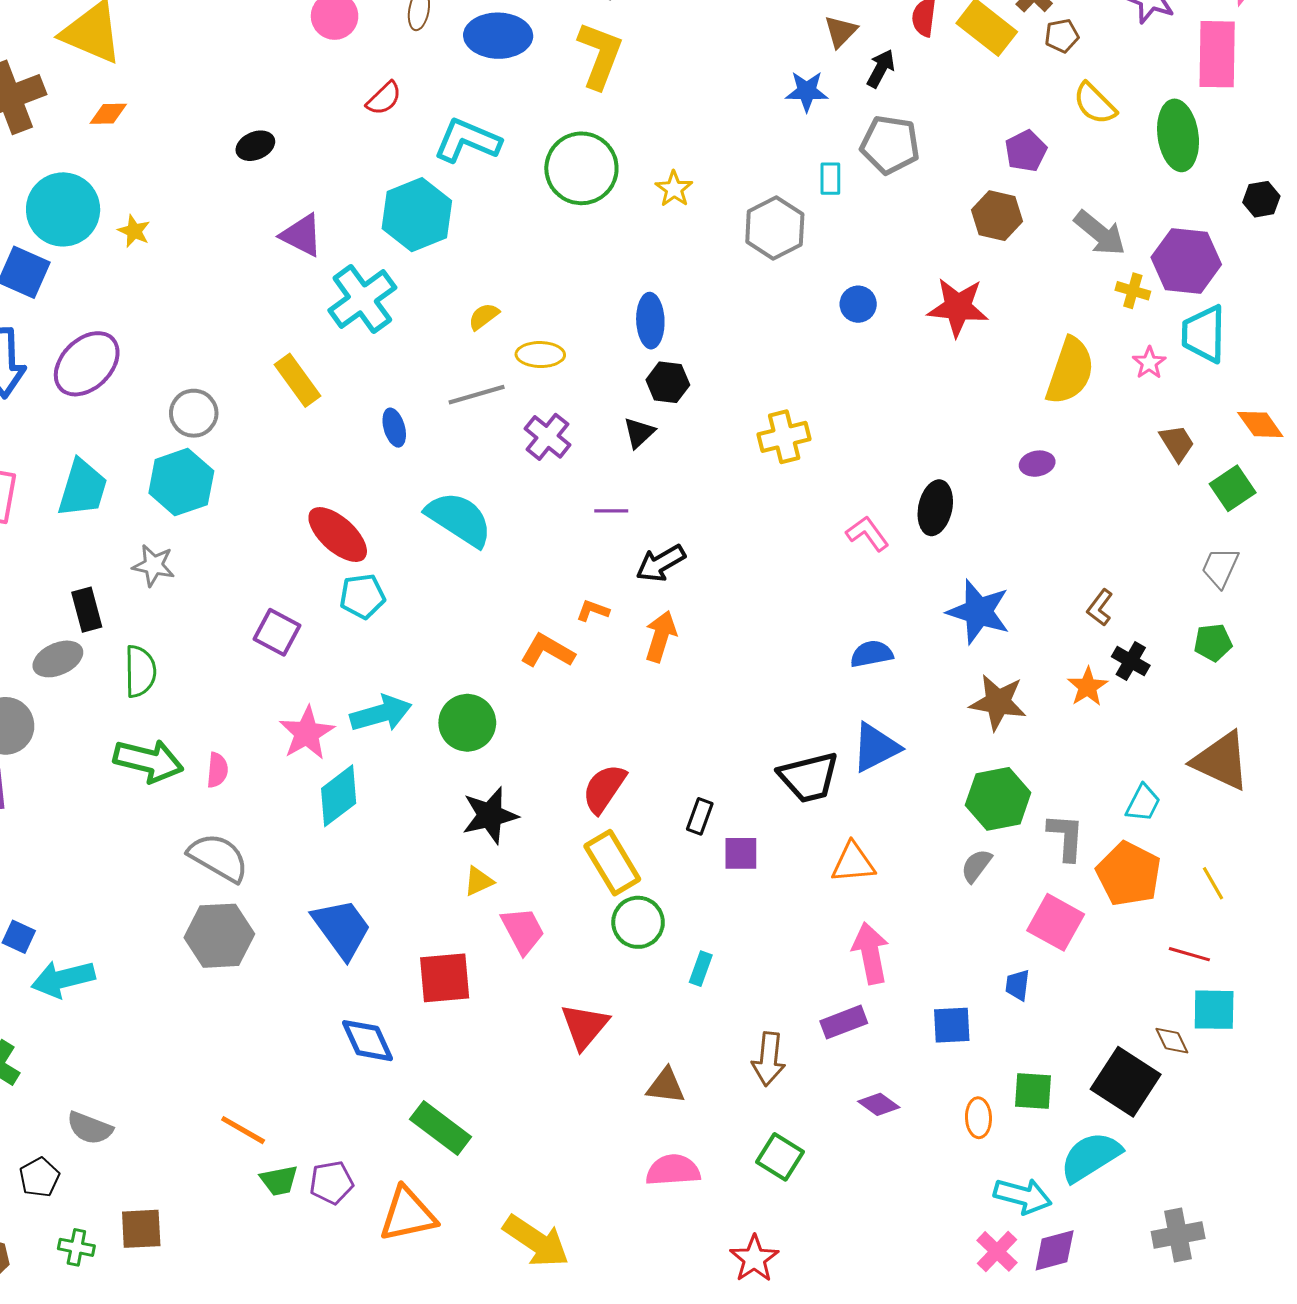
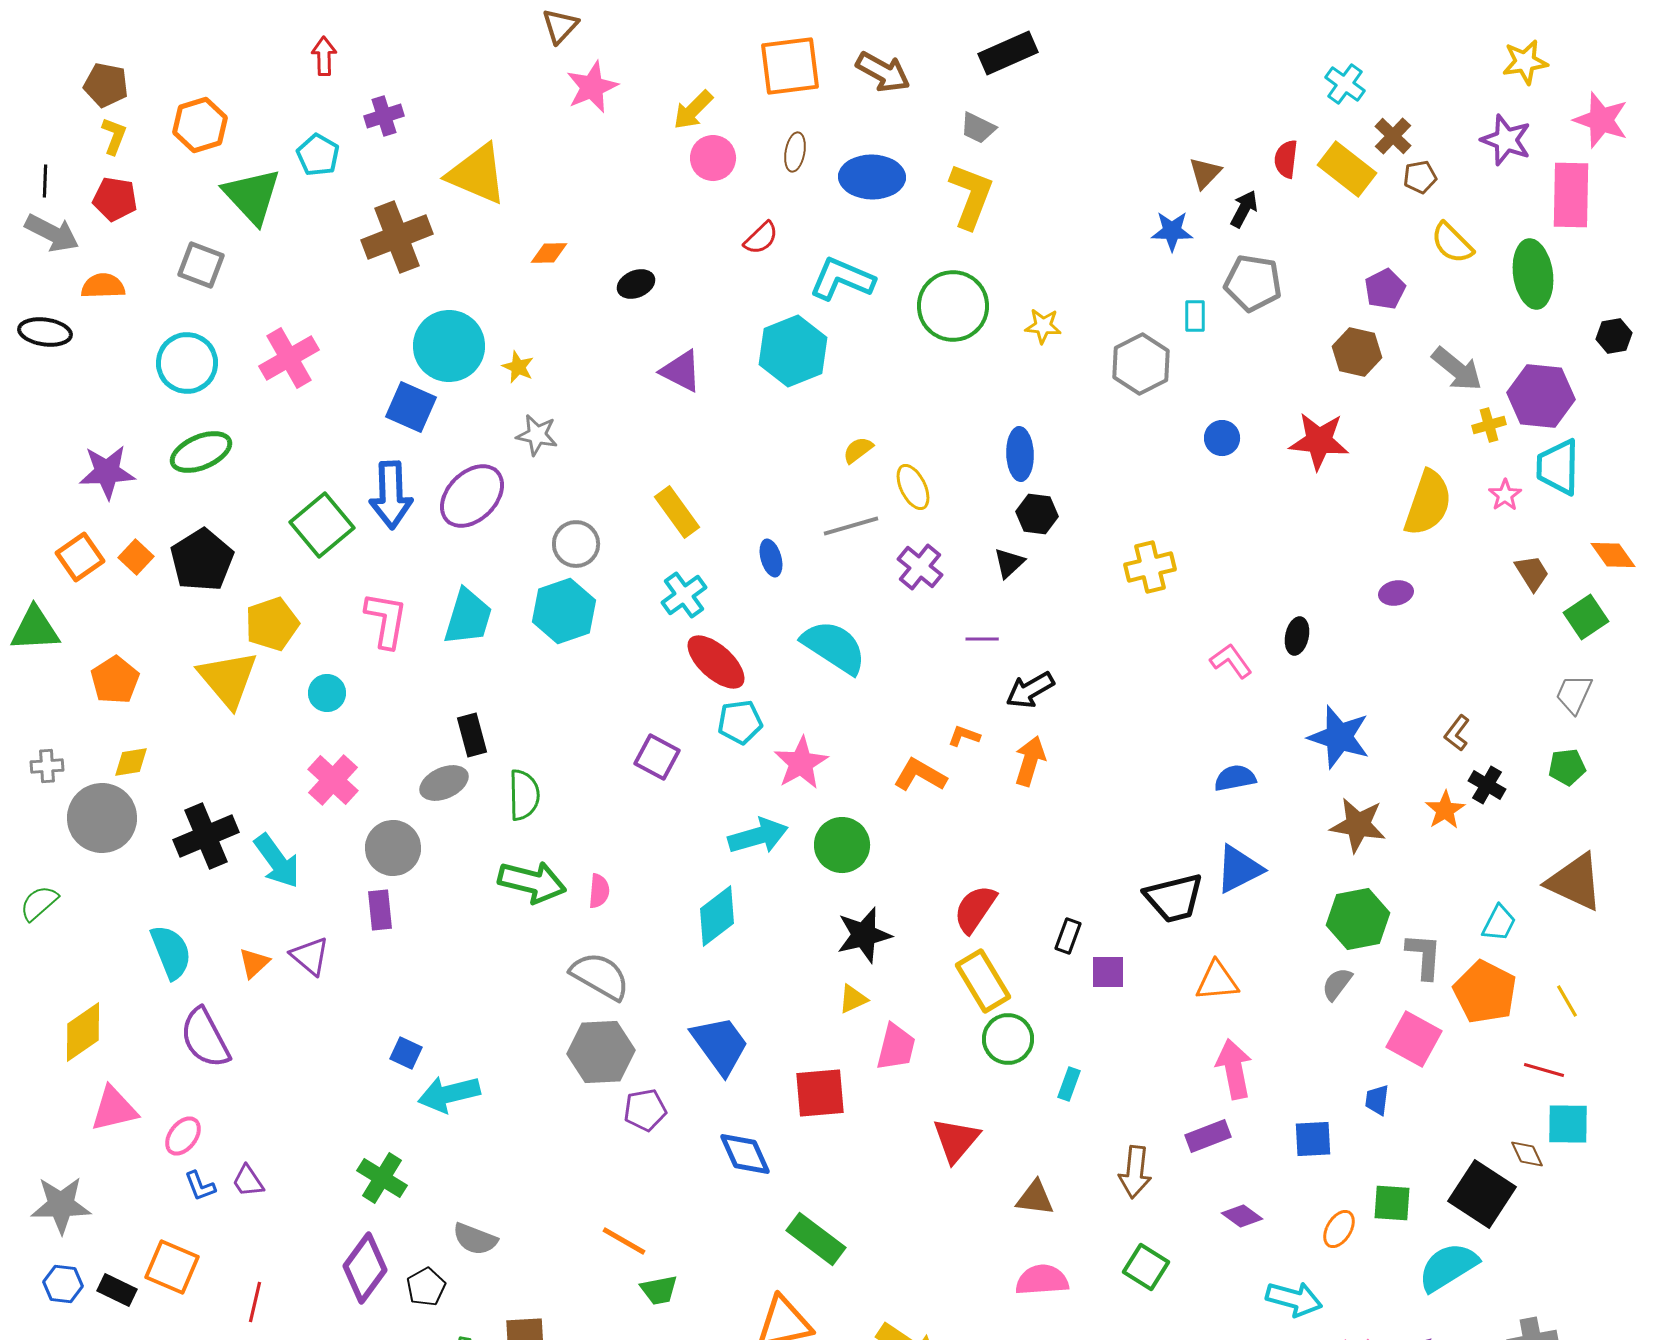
orange diamond: (108, 114) -> (549, 253), moved
yellow star: (674, 189) -> (1043, 326), turned -30
yellow cross: (1133, 291) -> (1489, 425), turned -32
cyan cross: (362, 299) -> (684, 595), moved, size x0.7
yellow ellipse: (540, 355) -> (913, 487), turned 63
black ellipse: (935, 508) -> (1297, 636), size x0.7
gray star: (154, 565) -> (537, 435), moved
pink star: (307, 733) -> (801, 763), moved
pink trapezoid: (523, 931) -> (896, 1047), turned 42
orange ellipse: (978, 1118) -> (1339, 1229), turned 33
purple pentagon: (331, 1183) -> (645, 1110), moved
cyan arrow: (1023, 1196) -> (1294, 1299), moved

